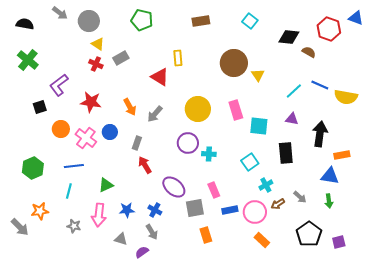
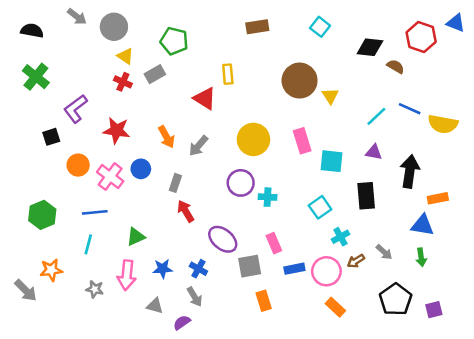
green pentagon: (142, 20) -> (174, 41), moved

